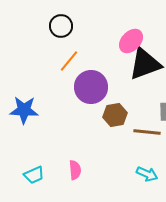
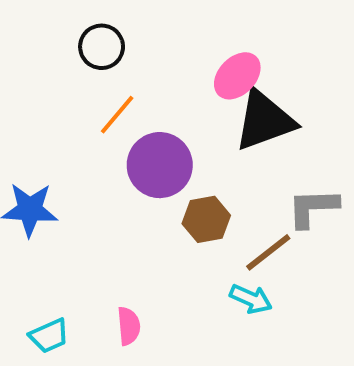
brown line: (147, 132) -> (268, 252), turned -44
cyan arrow: (147, 174) -> (251, 299), moved

